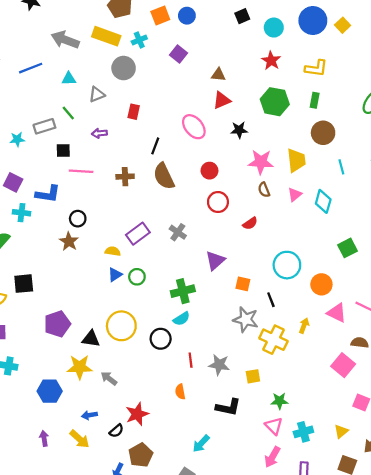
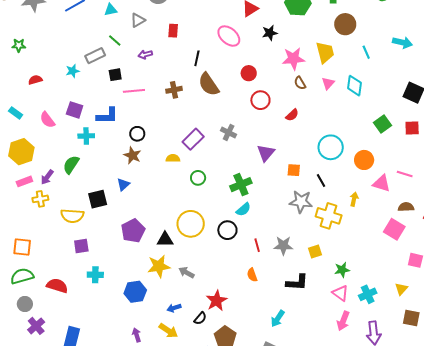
blue triangle: (115, 275) -> (123, 184), moved

